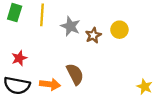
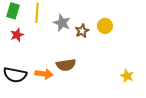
red star: (19, 58) -> (17, 35), moved
brown semicircle: (75, 74) -> (66, 65), turned 108

